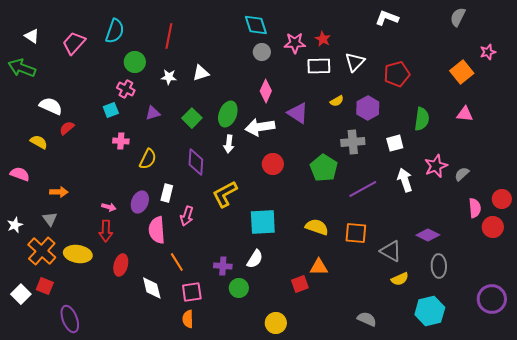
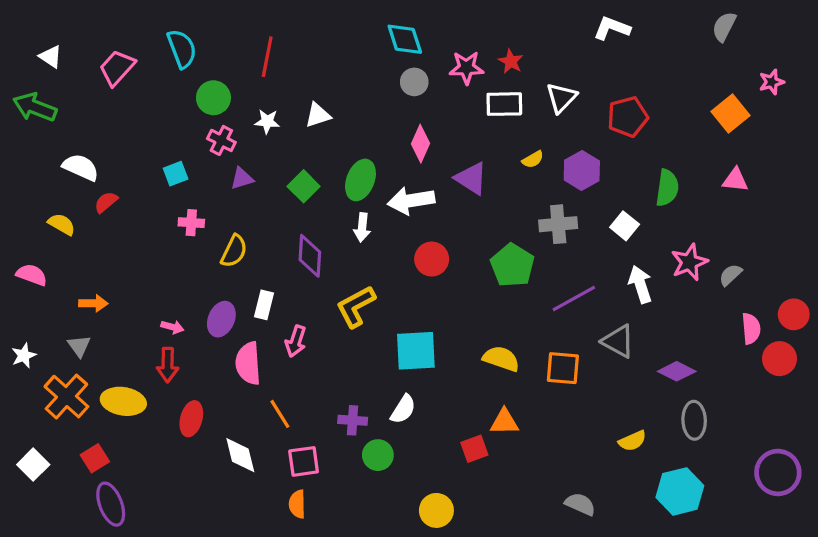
cyan semicircle: (115, 31) -> (182, 49), turned -40
pink cross: (126, 89) -> (221, 140), moved
white square: (395, 143) -> (625, 226), turned -36
gray triangle: (391, 251) -> (618, 341), moved
red square: (45, 286) -> (95, 458), moved, turned 36

